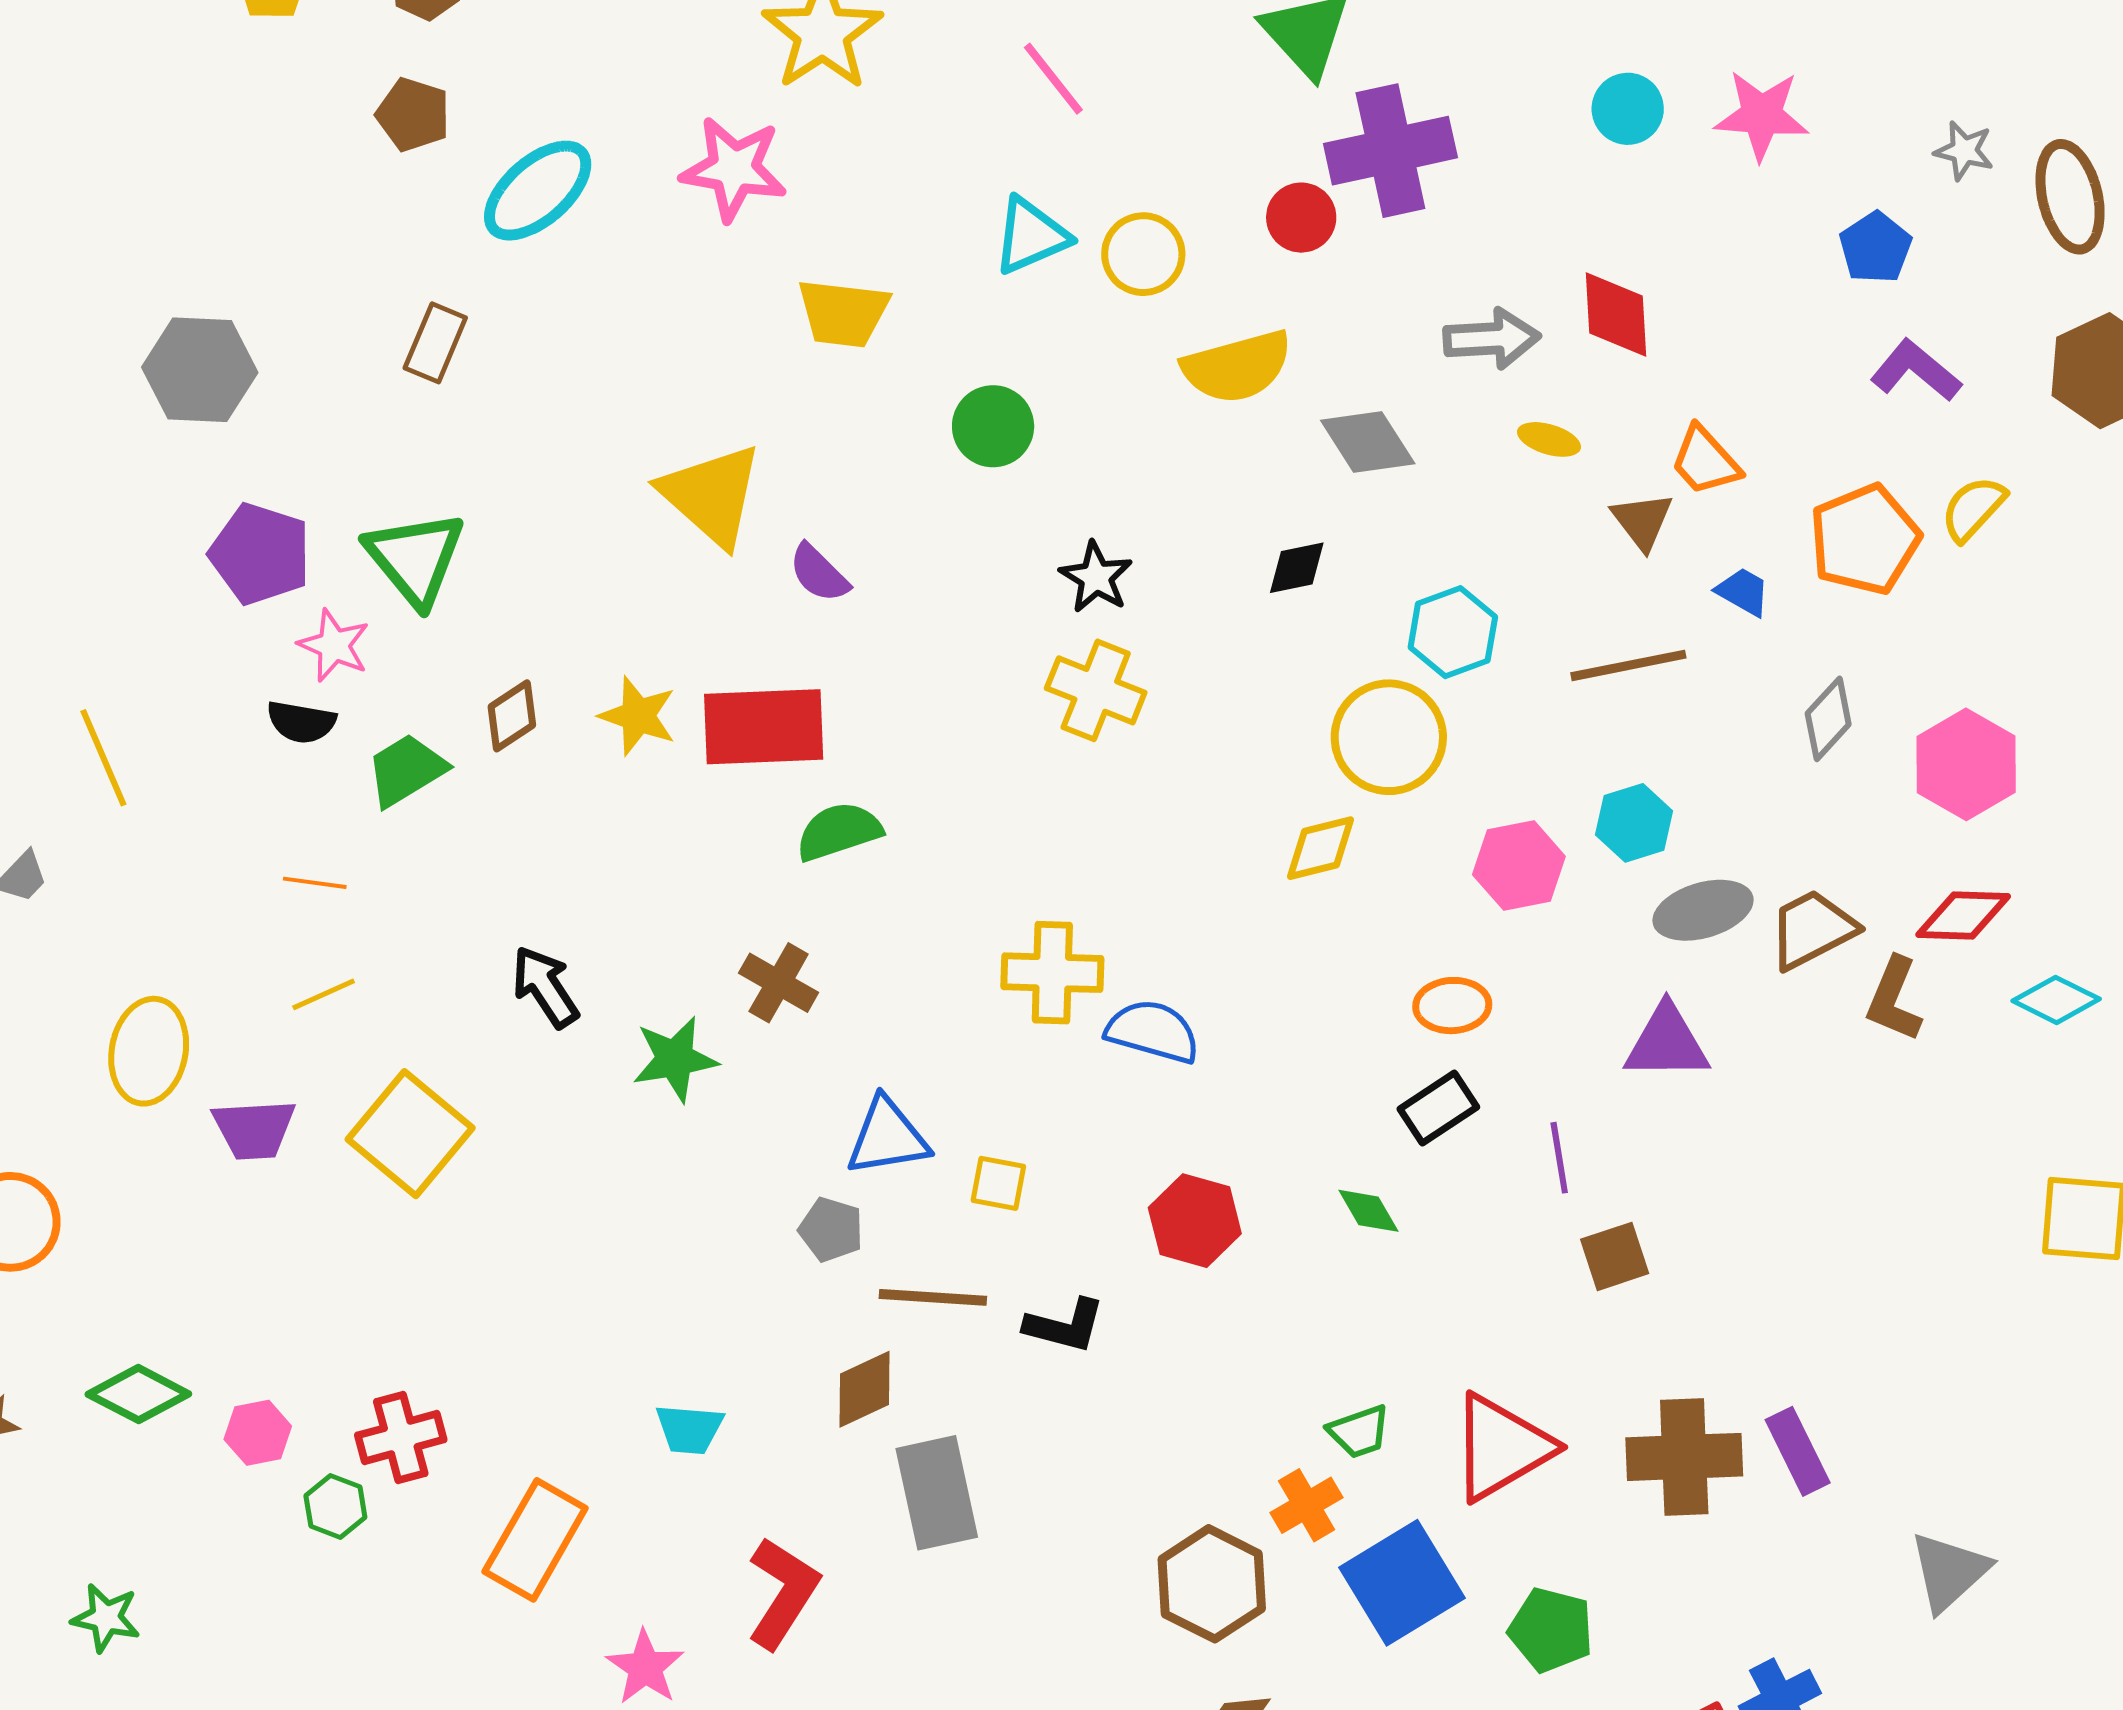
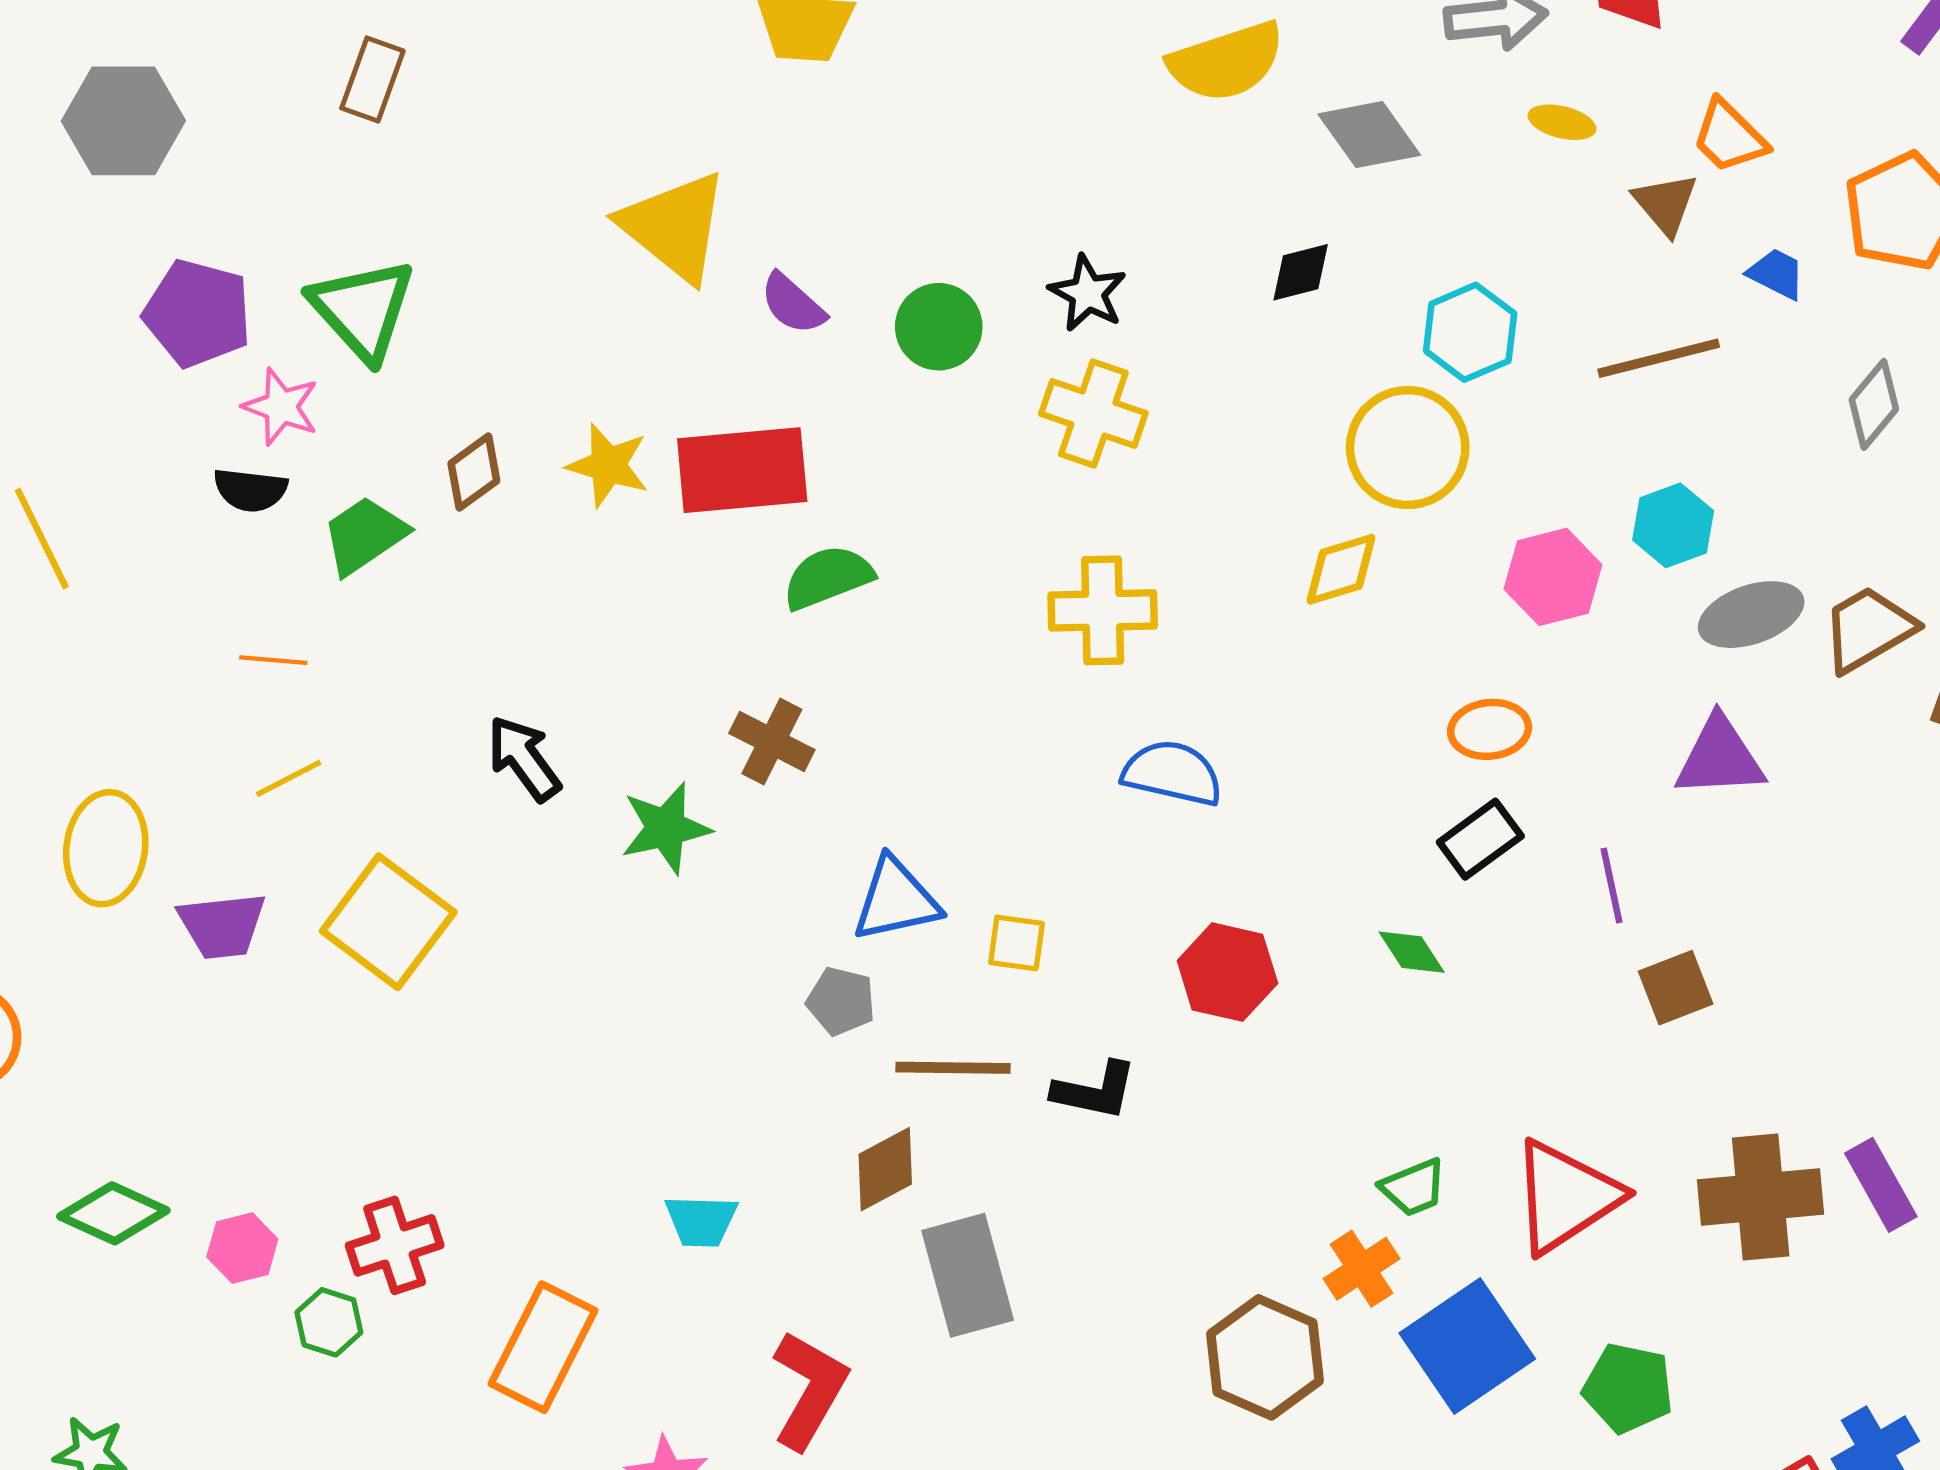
green circle: (993, 426) -> (939, 327), moved
yellow cross: (1052, 973) -> (1103, 610), moved

